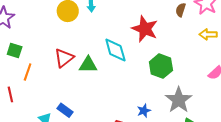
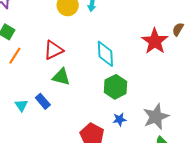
red star: (145, 29) -> (155, 41), moved
green triangle: (88, 65) -> (61, 77), moved
green hexagon: (161, 66) -> (115, 87), moved

